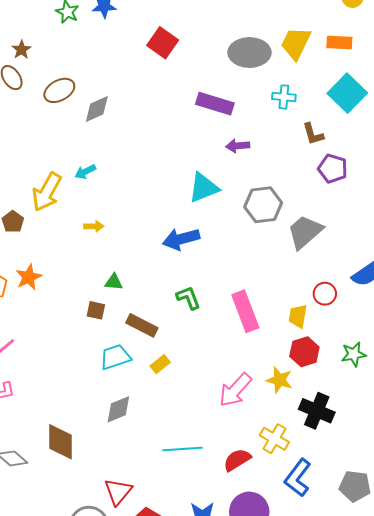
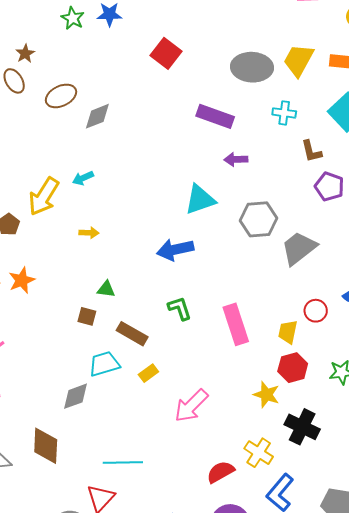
pink arrow: (235, 390) -> (191, 406), moved
gray diamond: (118, 409) -> (75, 396), moved
cyan line: (183, 449) -> (123, 462), moved

